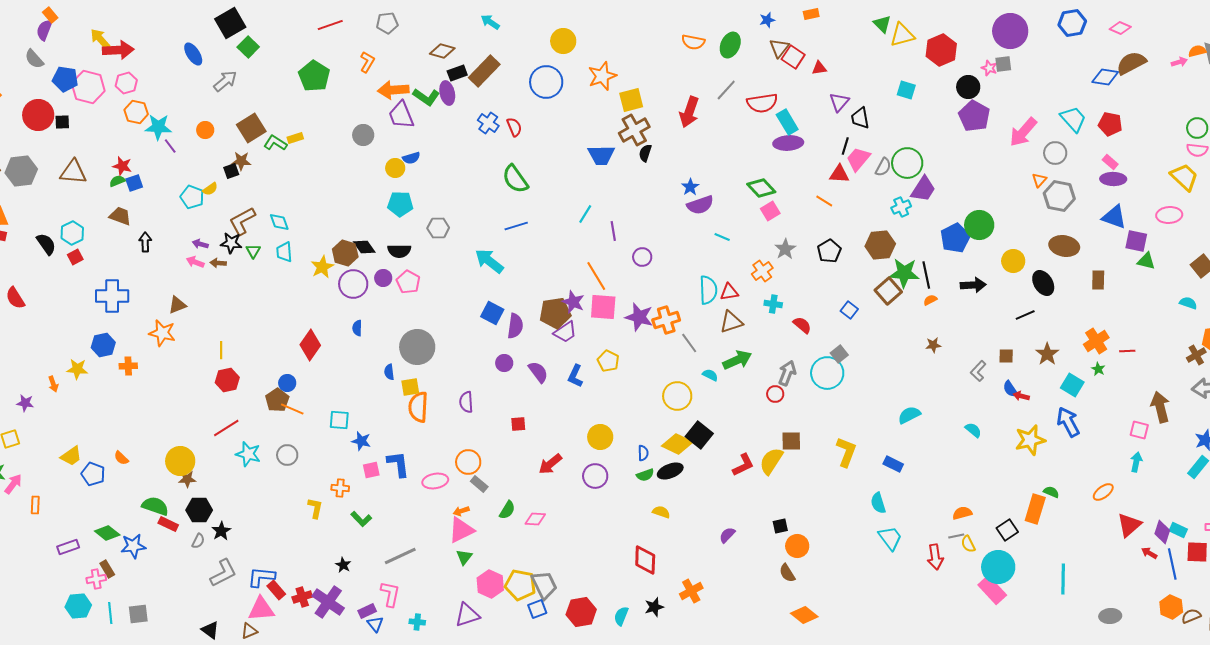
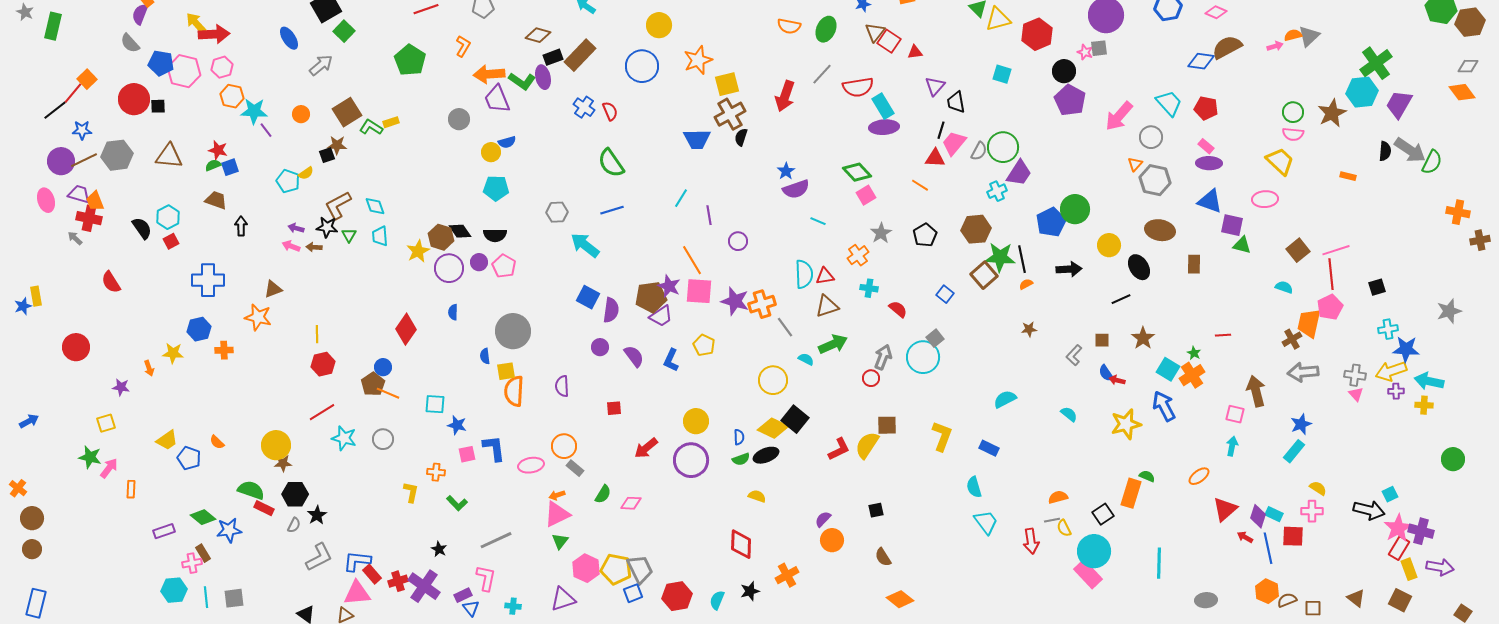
gray hexagon: (438, 228) -> (557, 212), moved
orange cross: (1096, 341) -> (1192, 375), moved
purple circle: (595, 476) -> (691, 460), size x1.4
orange circle: (797, 546) -> (832, 540), moved

